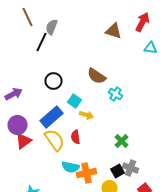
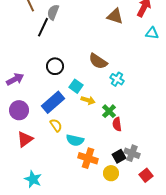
red semicircle: (76, 137) -> (117, 124), moved
yellow semicircle: (54, 140) -> (56, 125), size x0.6
red triangle: (24, 141) -> (25, 139), moved
green cross: (122, 141) -> (109, 111), moved
cyan semicircle: (70, 167) -> (75, 140), moved
orange cross: (86, 173) -> (88, 158), turned 30

